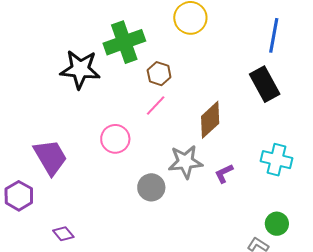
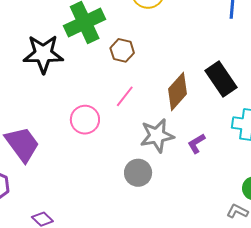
black rectangle: (265, 84) -> (221, 79), moved
pink line: (156, 106) -> (125, 96), moved
gray circle: (151, 187) -> (138, 173), moved

